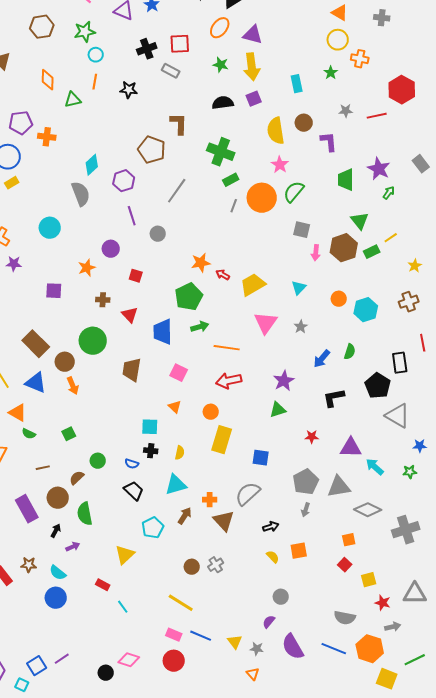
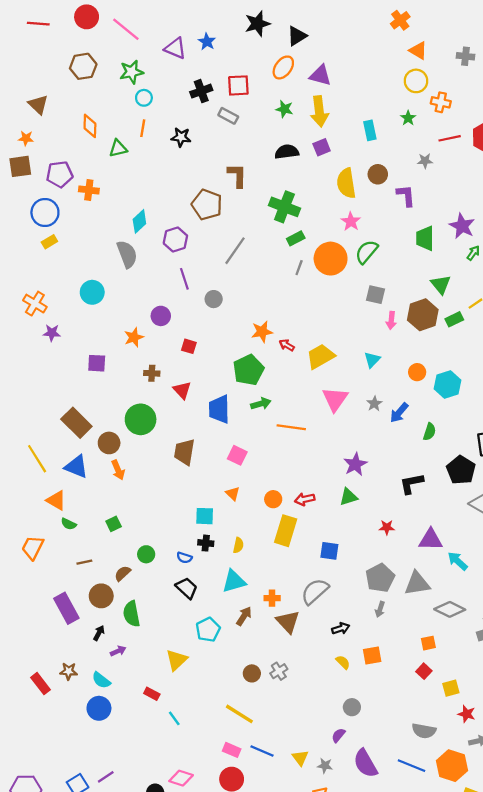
red line: (377, 116) -> (450, 138), moved
blue arrow: (322, 359) -> (399, 413), moved
red arrow: (229, 381) -> (305, 499), moved, size x0.7

